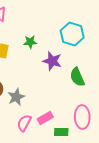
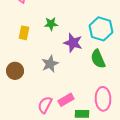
cyan hexagon: (72, 34) -> (101, 29), moved
gray star: (16, 97) -> (50, 64), moved

